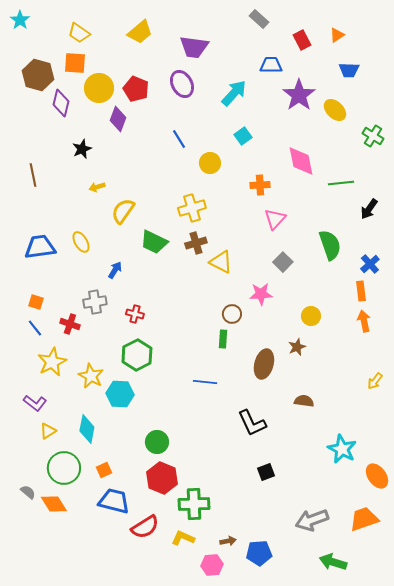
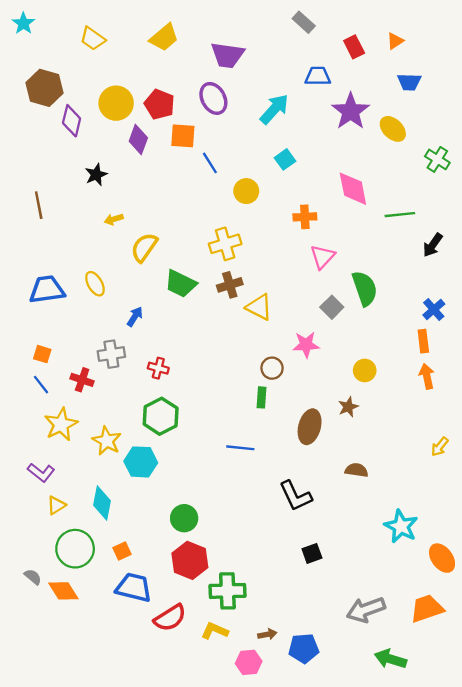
orange square: (75, 63) -> (183, 136), moved
green semicircle: (330, 245) -> (365, 288), moved

